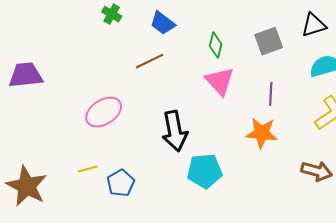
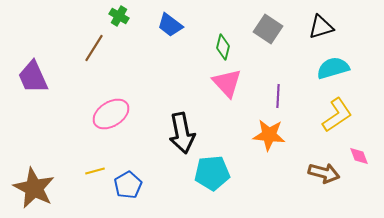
gray square: (269, 41) -> (268, 29), moved, turned -36
brown line: (150, 61) -> (94, 48), moved, turned -32
purple trapezoid: (26, 75) -> (33, 77), turned -108

